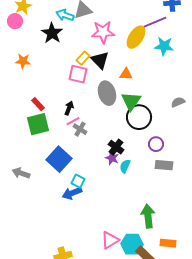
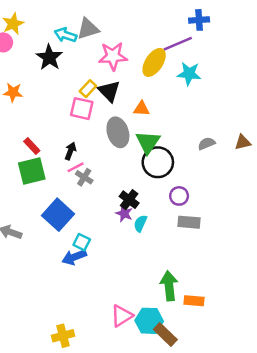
orange rectangle: (168, 243) -> (194, 301), moved

